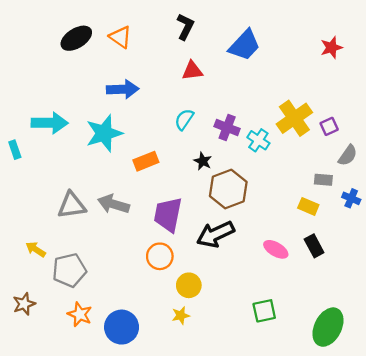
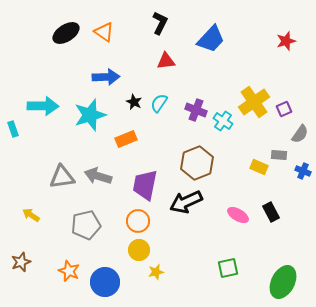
black star: (203, 161) -> (134, 102), moved
yellow rectangle: (308, 206) -> (259, 167), moved
gray pentagon: (69, 270) -> (86, 225), moved
yellow circle: (189, 285) -> (139, 250), moved

